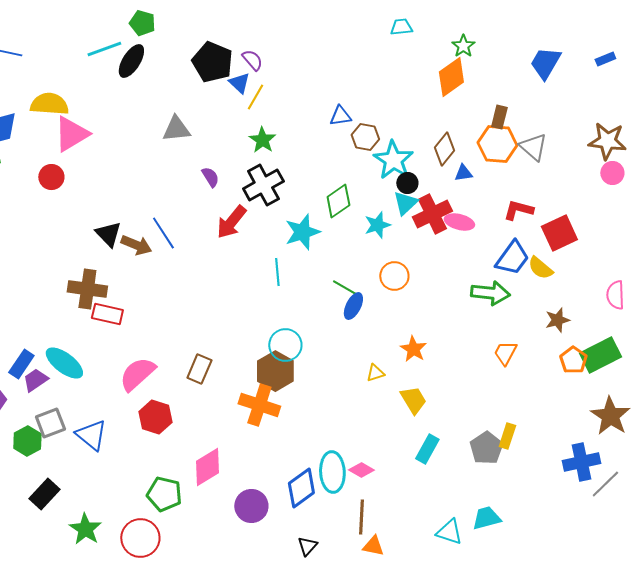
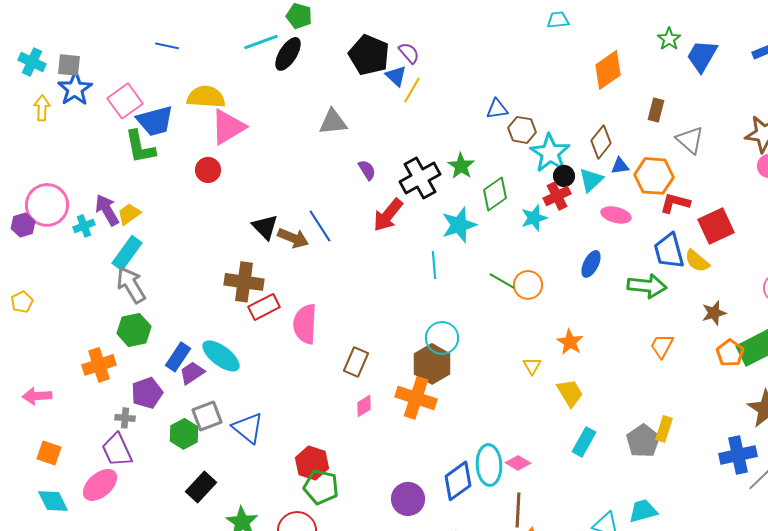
green star: (463, 46) -> (669, 39), moved
green star: (262, 140) -> (461, 166), moved
orange hexagon: (497, 144) -> (654, 176), moved
cyan triangle: (405, 203) -> (591, 180), moved
red cross: (432, 214) -> (557, 196), moved, size x0.7
blue trapezoid: (512, 258) -> (669, 251), turned 129
orange circle: (394, 276) -> (528, 285), moved
blue ellipse: (353, 306) -> (591, 264), moved
red rectangle: (107, 314) -> (264, 307), turned -40
yellow triangle: (375, 373) -> (532, 366), turned -42
pink semicircle: (137, 374) -> (305, 324), moved, turned -45
red hexagon: (155, 417) -> (312, 463), moved
pink diamond: (207, 467) -> (364, 406), moved, size x0.6

